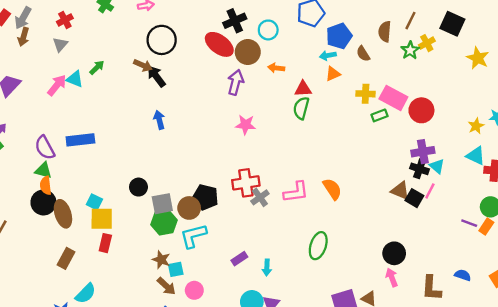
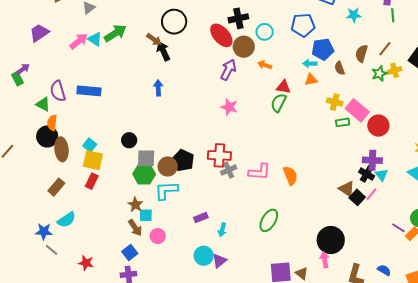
green arrow: (97, 67) -> (115, 33), size x1.6
green triangle: (43, 170) -> (43, 104), moved
black circle: (394, 253) -> (331, 240), size x1.4

